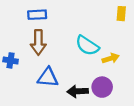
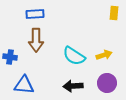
cyan semicircle: (87, 46) -> (74, 56), moved
blue triangle: (48, 77) -> (24, 85), moved
purple circle: (102, 87) -> (107, 83), moved

